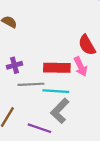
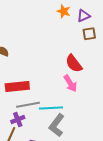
purple cross: (15, 65) -> (18, 120), moved
red rectangle: (57, 68) -> (17, 87), moved

